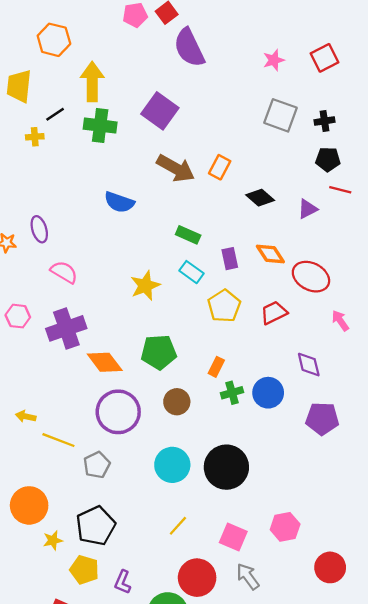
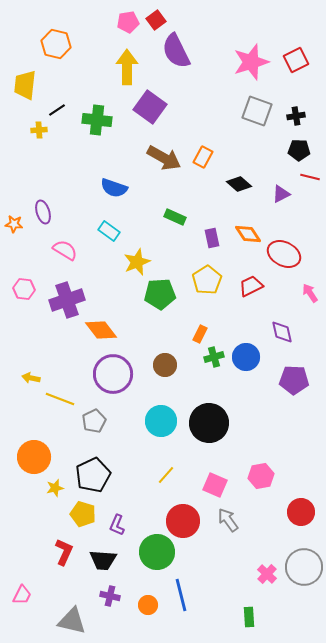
pink star: (274, 60) -> (251, 62), size x1.8
yellow arrow: (92, 82) -> (127, 67), moved
cyan rectangle: (191, 272) -> (109, 231), moved
green pentagon: (159, 352) -> (160, 294), moved

